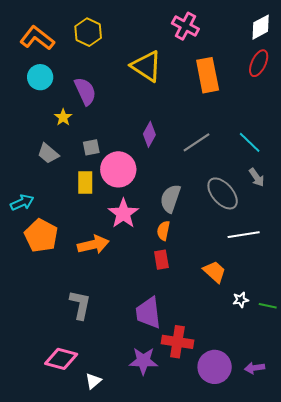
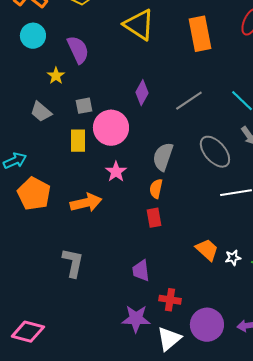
pink star: (123, 214) -> (116, 172), size x0.7
orange trapezoid: (215, 272) -> (207, 250), moved
purple trapezoid: (148, 313) -> (141, 271), size x0.7
red cross: (177, 342) -> (170, 300), size x0.7
pink diamond: (61, 359) -> (28, 332), moved
white triangle: (93, 381) -> (169, 339), moved, size x1.5

